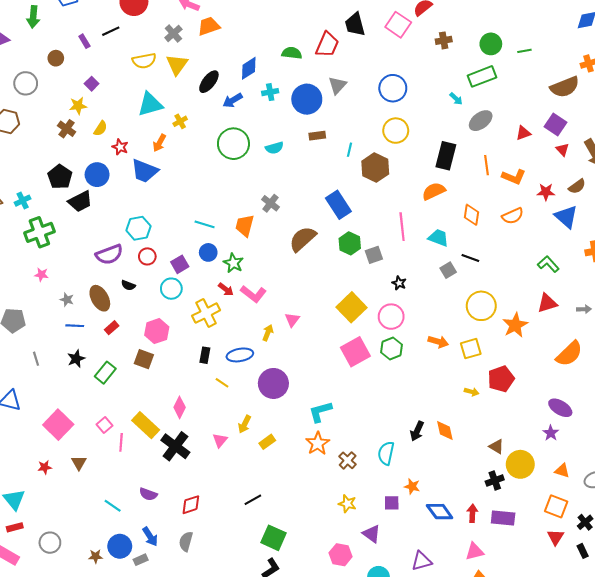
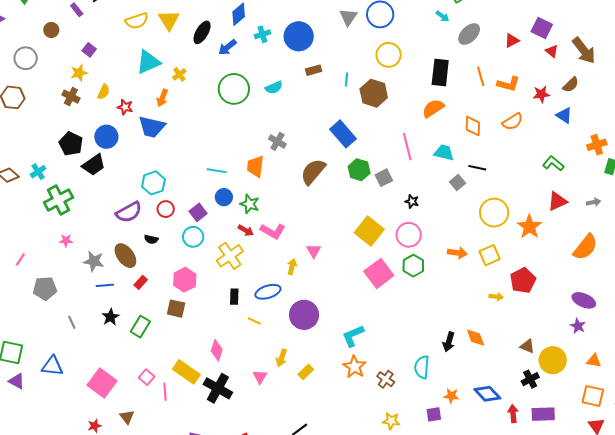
gray triangle: (337, 85) -> (348, 17), moved
blue triangle: (566, 217) -> (564, 115), size x0.7
gray star: (67, 300) -> (94, 261), size x1.5
blue diamond: (440, 512) -> (487, 394), moved

